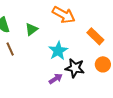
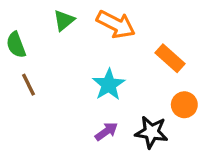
green triangle: (31, 29) -> (64, 20), moved
black star: (75, 68) -> (151, 132), moved

